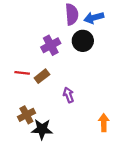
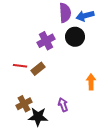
purple arrow: (68, 95) -> (63, 105), moved
orange arrow: (104, 123) -> (91, 82), moved

